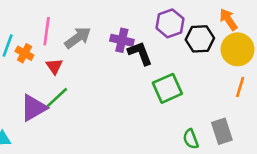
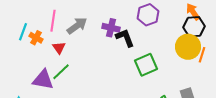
black hexagon: (200, 39) -> (194, 27), moved
yellow circle: (237, 49) -> (188, 47), moved
orange line: (240, 87) -> (202, 55), moved
purple triangle: (34, 108) -> (43, 80), turned 40

